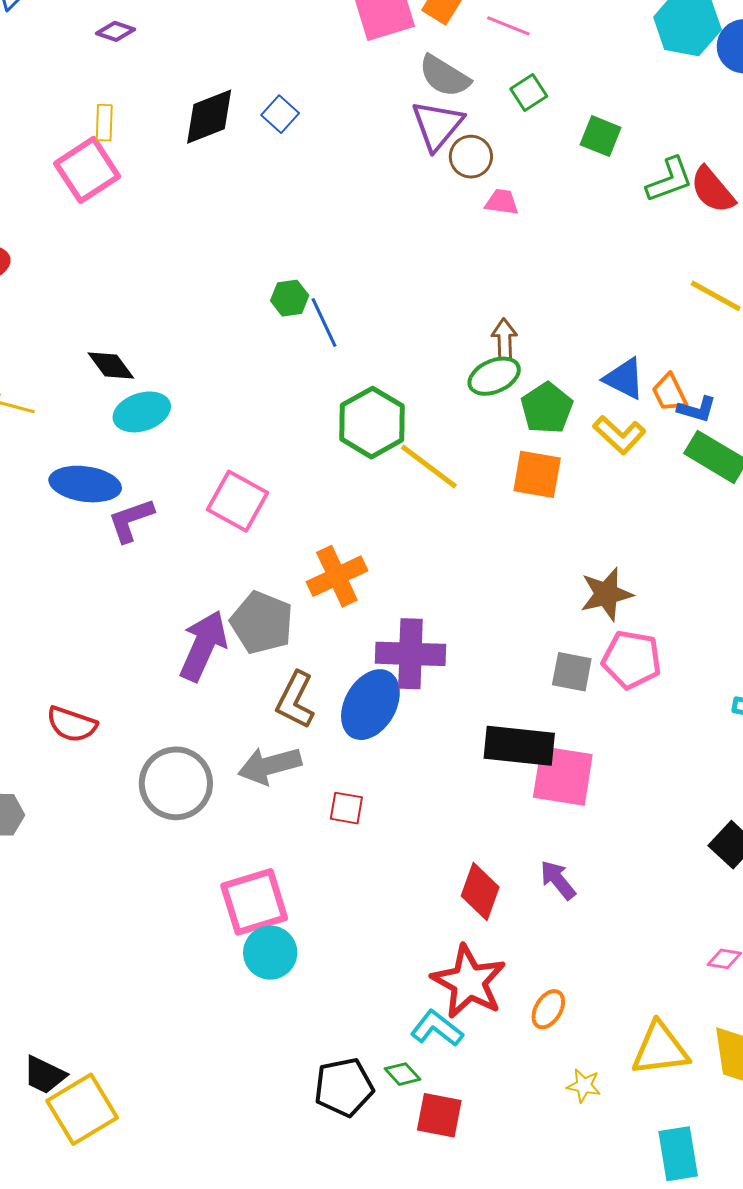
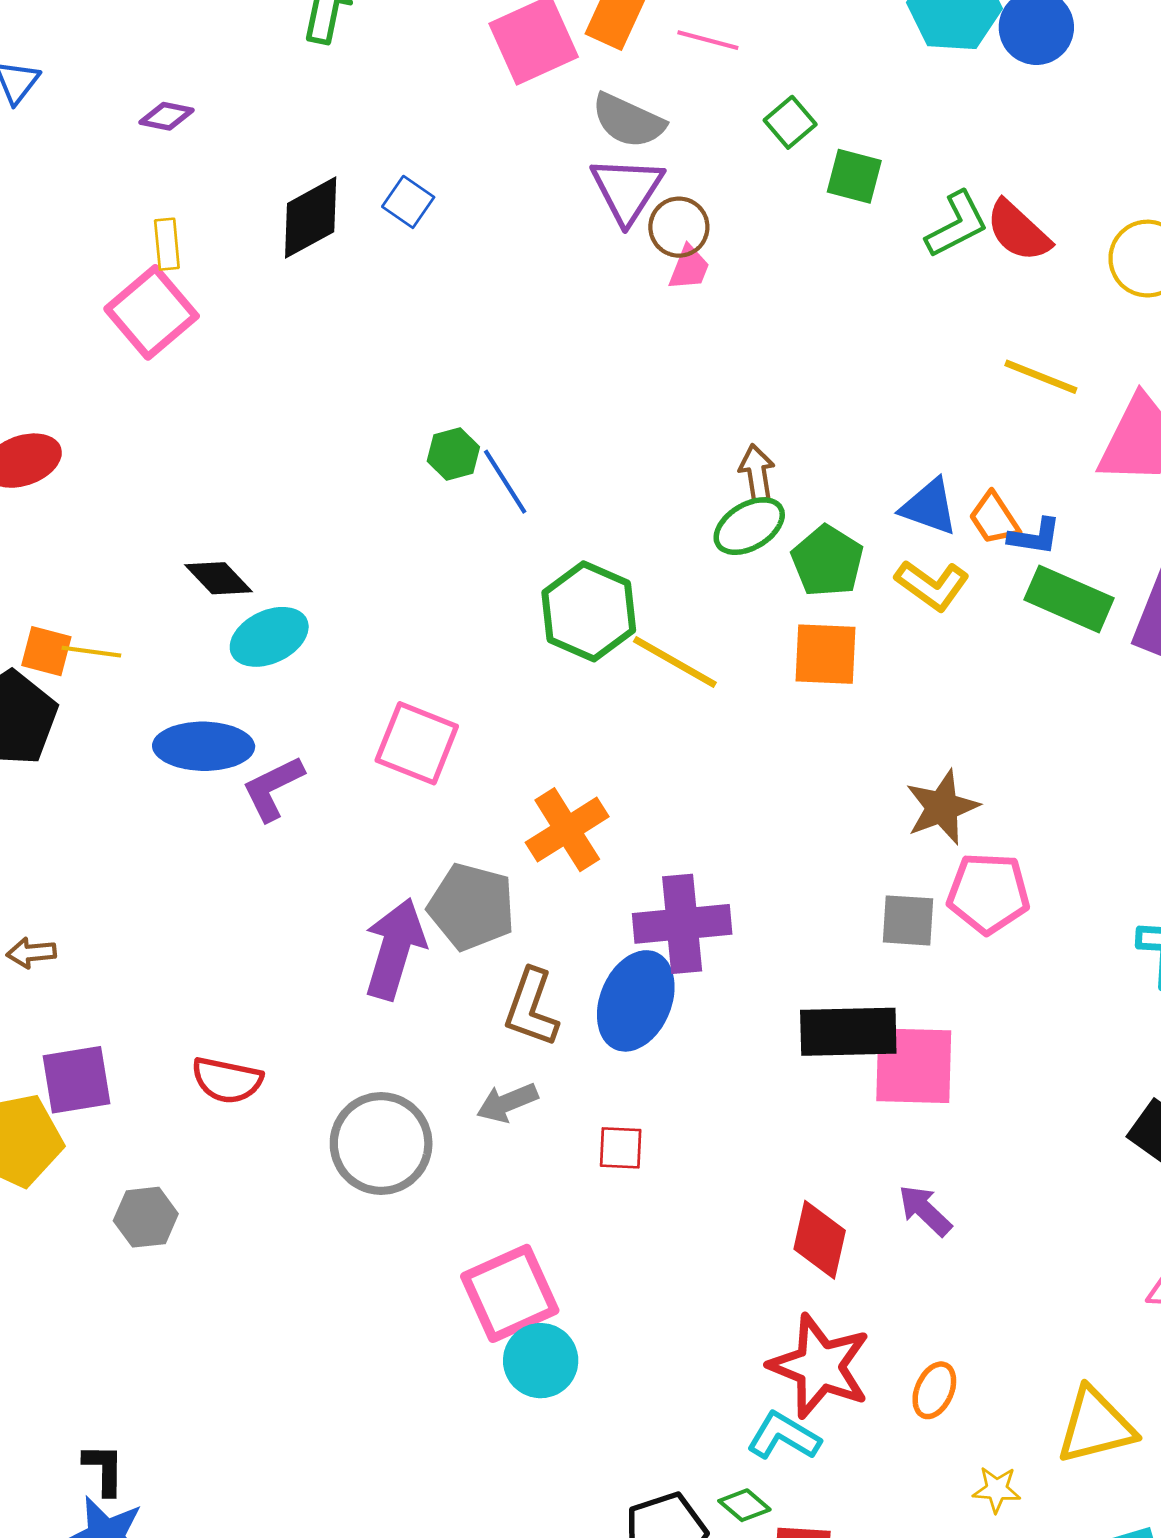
green square: (529, 92) -> (790, 122), moved
pink trapezoid: (502, 202) -> (689, 268), moved, turned 111
gray arrow: (270, 766) -> (507, 1103), size x0.7

